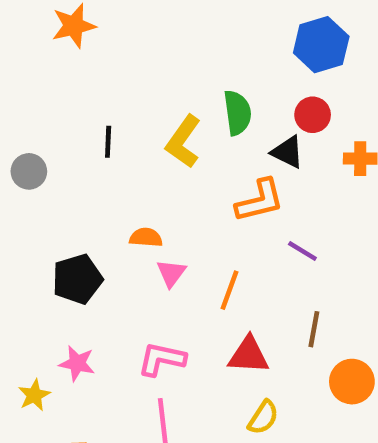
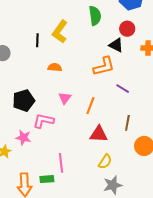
green semicircle: (237, 113) -> (95, 16), moved
yellow L-shape: (183, 142) -> (60, 32), moved
orange semicircle: (146, 237) -> (55, 67), moved
pink L-shape: (162, 359) -> (43, 121), moved

